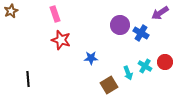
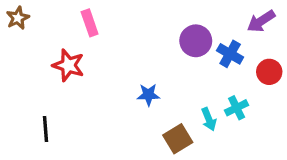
red star: (61, 40) -> (68, 65), moved
red circle: (165, 62) -> (269, 72), moved
cyan cross: (145, 66) -> (237, 108), turned 32

